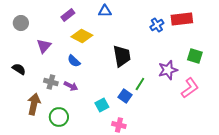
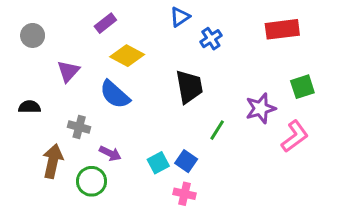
blue triangle: (105, 11) -> (180, 17), moved, turned -32
blue cross: (157, 25) -> (211, 39), moved
green square: (195, 56) -> (302, 87), turned -35
blue semicircle: (74, 61) -> (115, 94), size x1.5
black semicircle: (19, 69) -> (29, 107), turned -32
purple arrow: (71, 86) -> (110, 153), moved
blue square: (125, 96) -> (186, 161), moved

